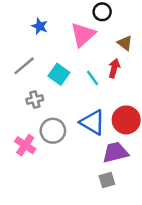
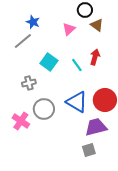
pink triangle: (83, 35) -> (69, 29), size x0.6
brown triangle: (125, 43) -> (97, 25), moved
gray line: (24, 66) -> (23, 41), moved

